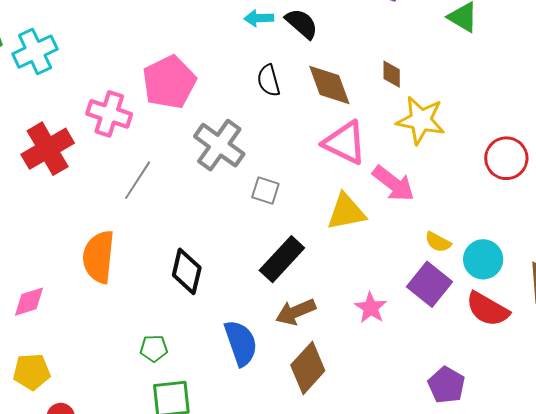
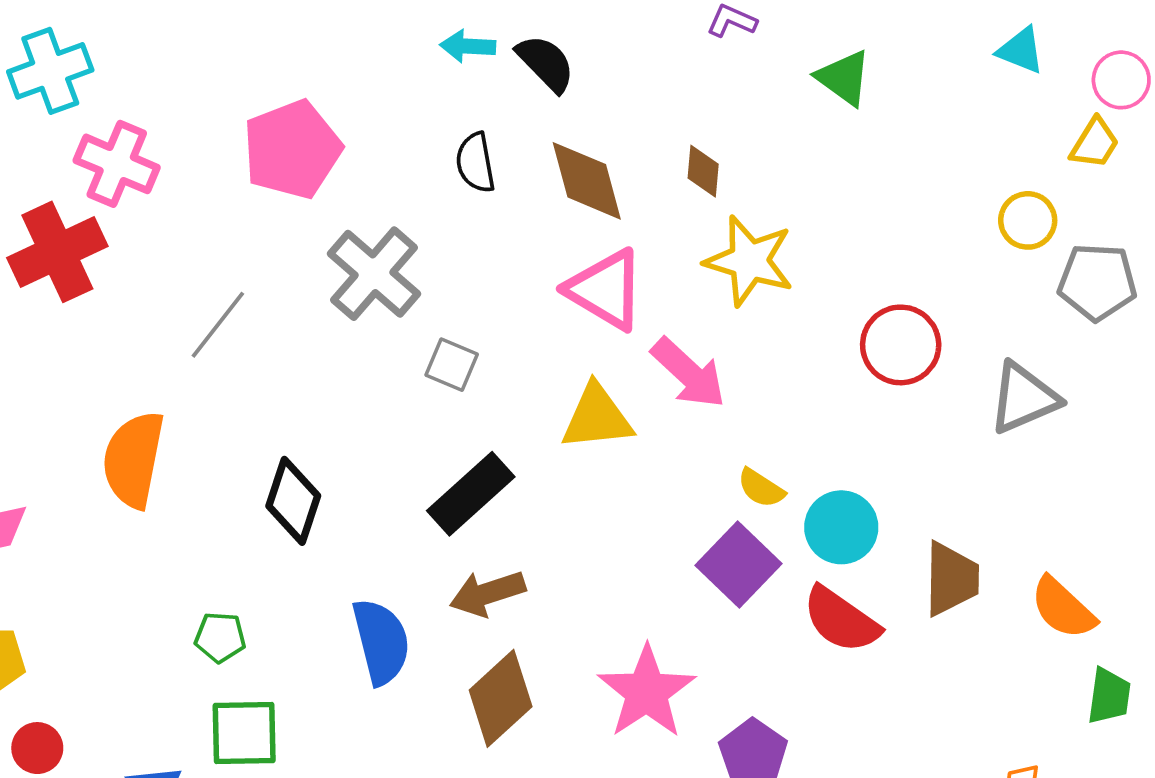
pink cross: (109, 114) -> (117, 164), moved
pink star: (371, 308) -> (647, 692), moved, size x1.6

